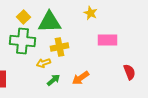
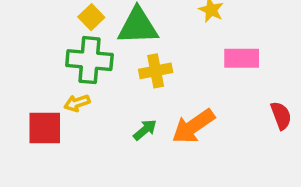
yellow arrow: (44, 63) -> (77, 103), moved
orange arrow: (80, 78) -> (193, 126), size x1.4

